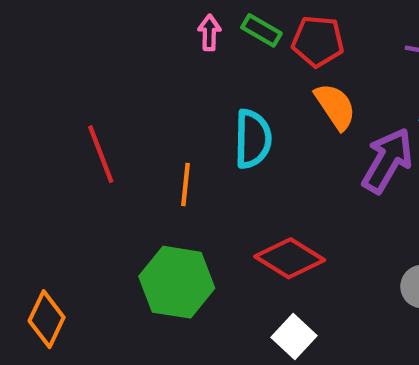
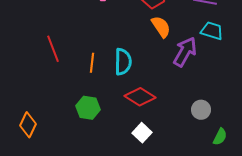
cyan semicircle: (253, 139) -> (123, 62), moved
green hexagon: (177, 282) -> (88, 108), size x0.7

